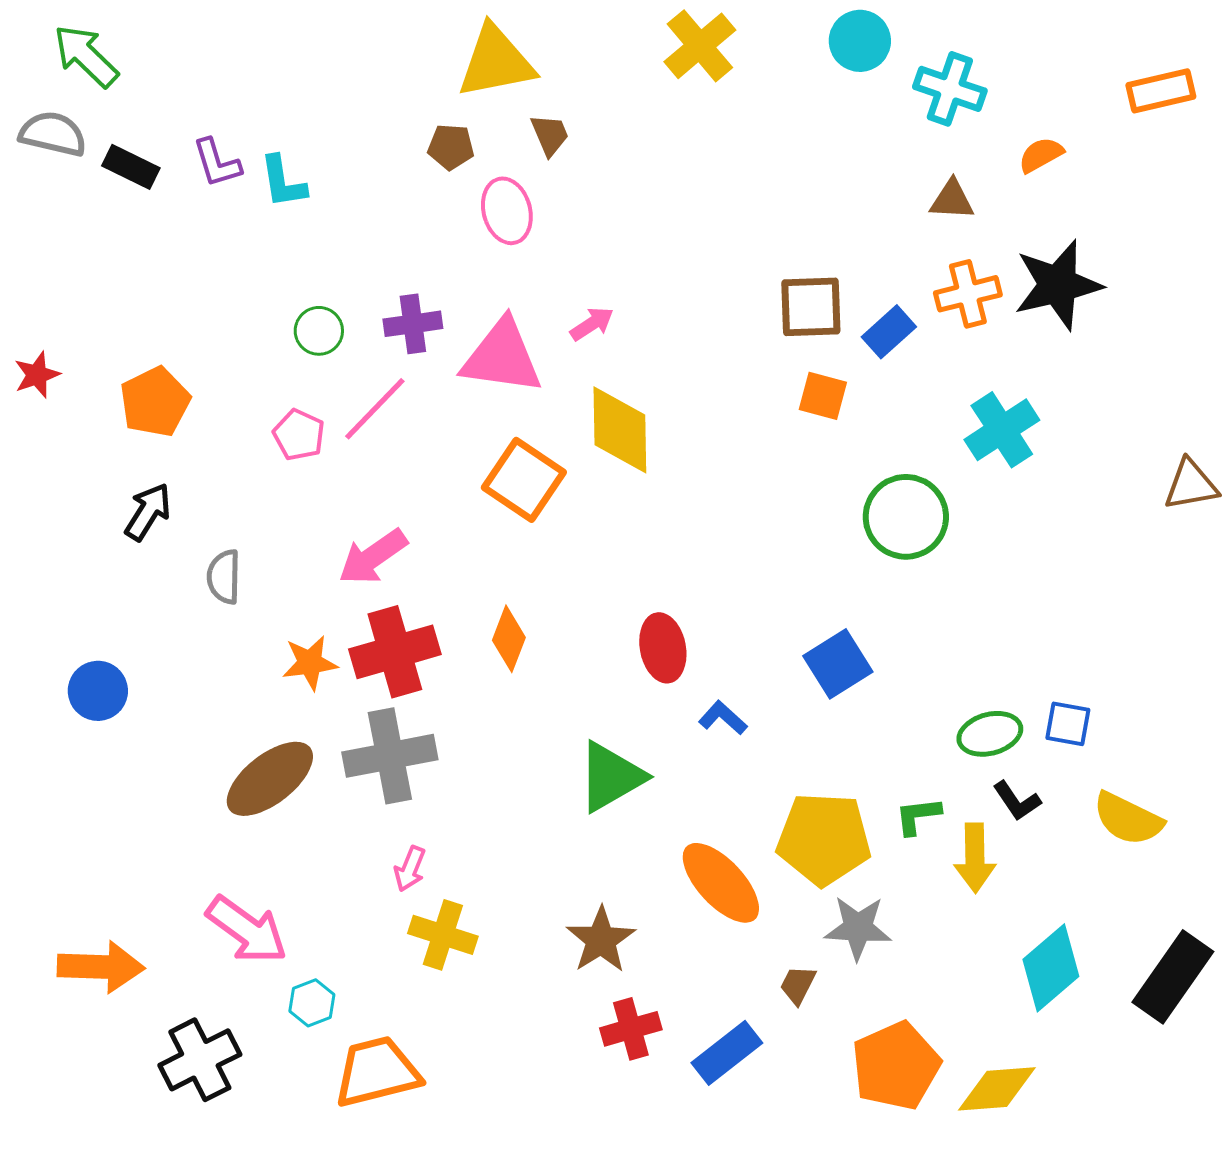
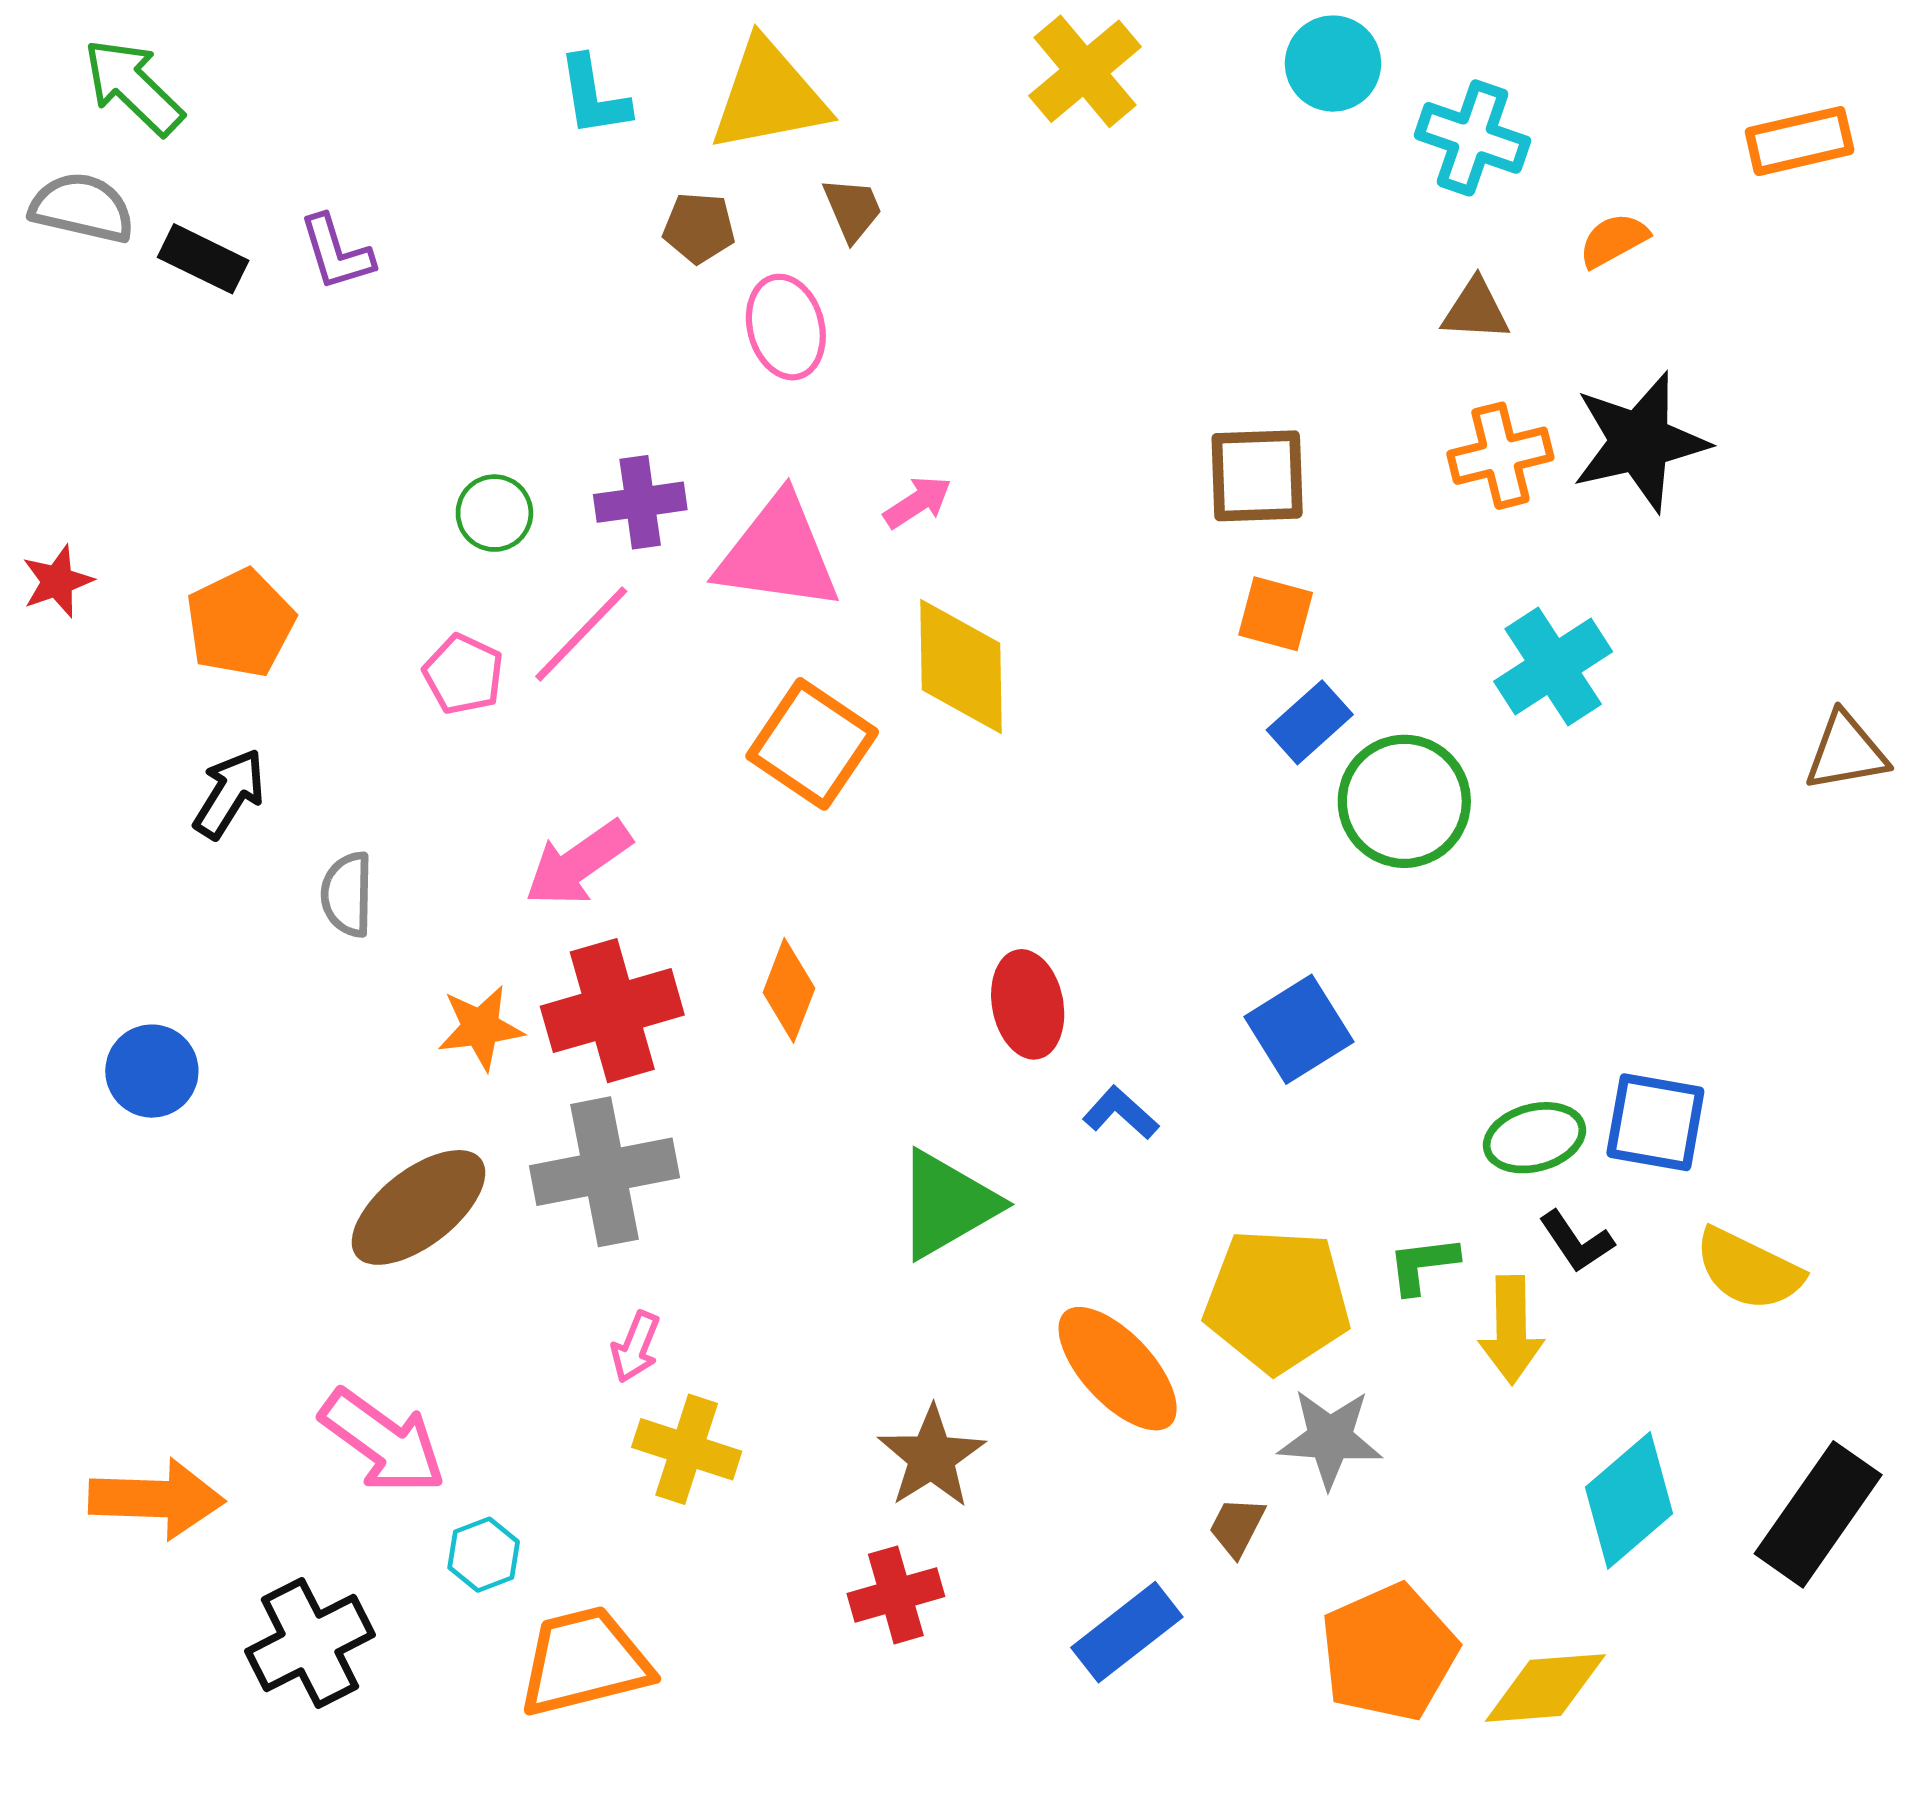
cyan L-shape: (283, 182) -> (594, 96), moved
blue rectangle: (889, 332) -> (1310, 722), moved
blue square: (1068, 724) -> (1655, 1122), size x1.4
red cross: (631, 1029) -> (896, 1595), moved

